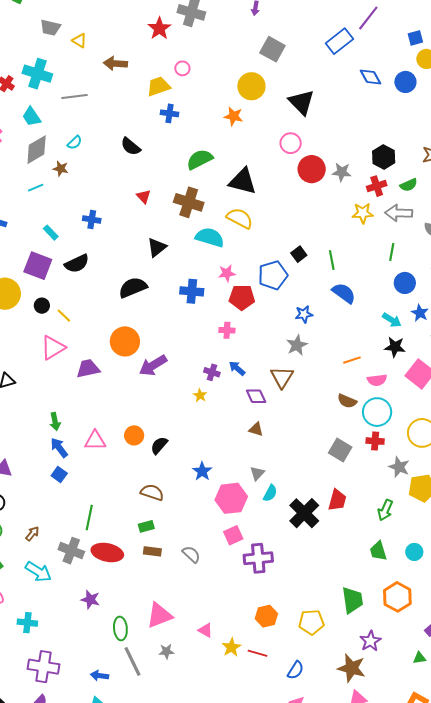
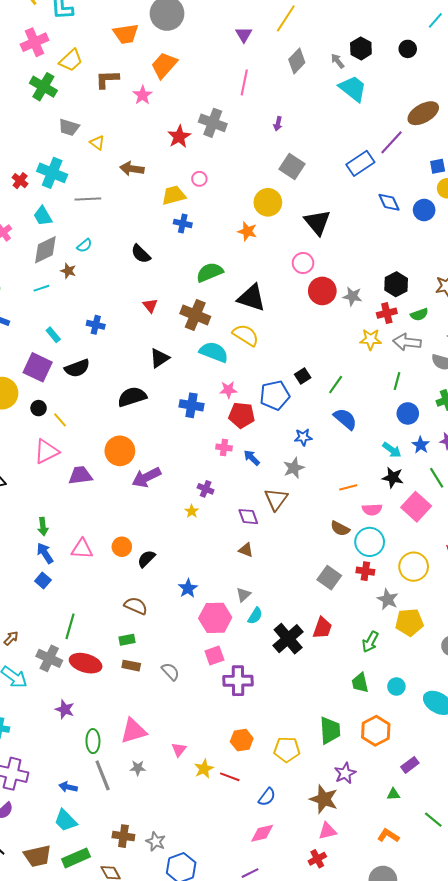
green line: (332, 260) -> (336, 385), turned 42
blue arrow: (237, 368) -> (252, 458), moved
pink triangle: (205, 630) -> (179, 750), turned 35

